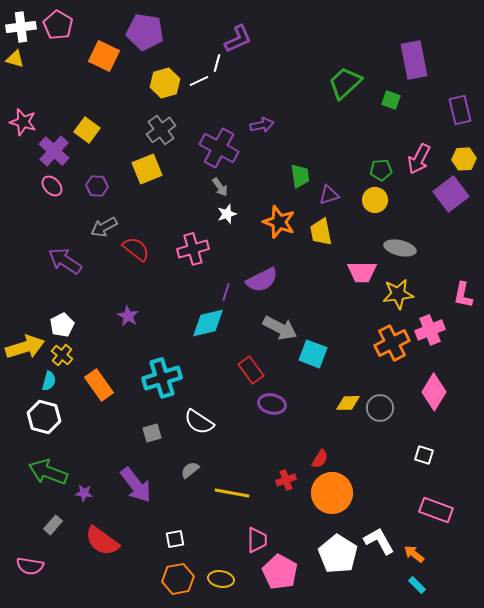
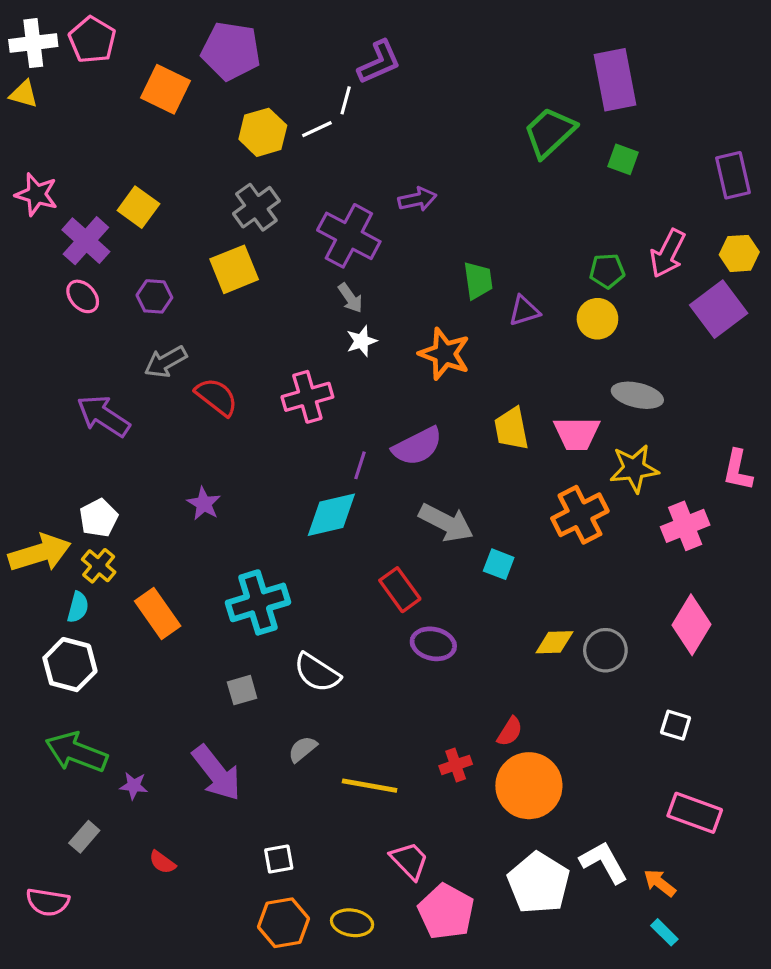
purple rectangle: (414, 60) -> (615, 80), moved
yellow trapezoid: (321, 232) -> (511, 429), moved
orange cross: (392, 343) -> (580, 515), moved
cyan square: (313, 354) -> (499, 564), size x0.7
pink trapezoid: (257, 540) -> (409, 861), turned -44
red semicircle: (102, 541) -> (162, 862), size x0.5

